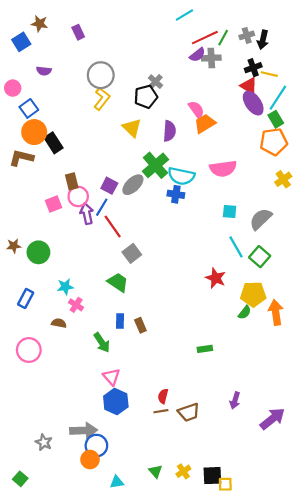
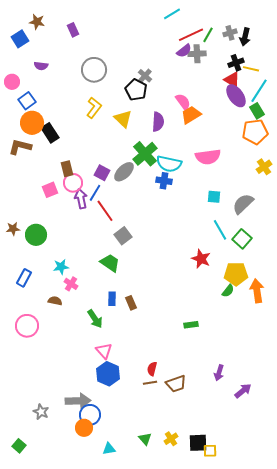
black pentagon: (146, 97) -> (136, 90), turned -30
yellow L-shape: (102, 99) -> (94, 108), moved
purple arrow: (273, 419) -> (243, 391), moved, size x0.7

